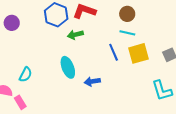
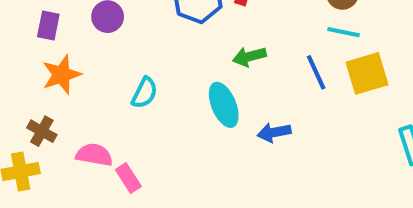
green arrow: (75, 35) -> (249, 56), moved
cyan semicircle: (25, 75) -> (145, 93), moved

